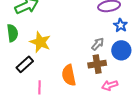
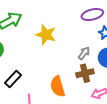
yellow star: (40, 42) -> (46, 35), moved

